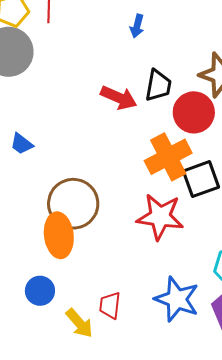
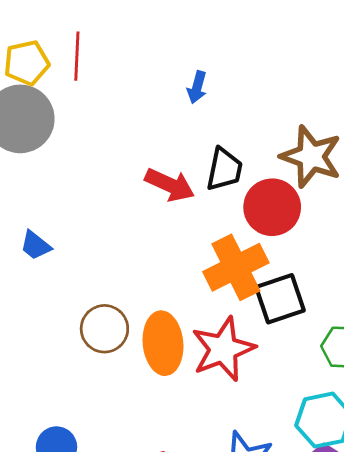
brown circle: (73, 204) -> (104, 329), size x0.7
red star: (160, 217) -> (223, 349), turned -30
orange ellipse: (59, 235) -> (163, 343), moved

